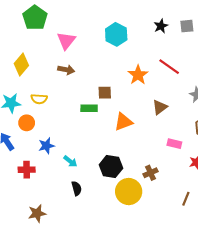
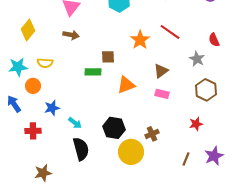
pink rectangle: (174, 144) -> (162, 94), moved
black semicircle: (77, 188) -> (81, 149), size x1.6

